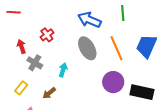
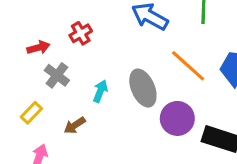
red arrow: (21, 46) -> (38, 48), turned 88
gray ellipse: (87, 48) -> (143, 88), moved
orange line: (117, 48) -> (188, 66), turned -30

